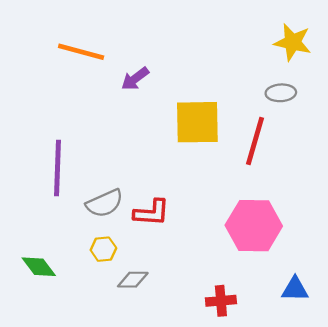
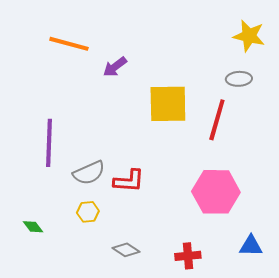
green diamond: (39, 267) -> (33, 227), size x0.7
gray diamond: (133, 280) -> (126, 250), moved, turned 32

